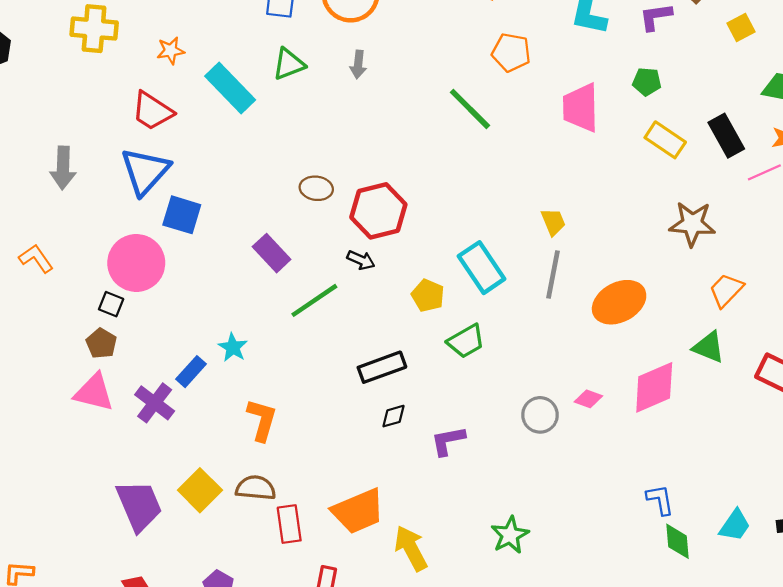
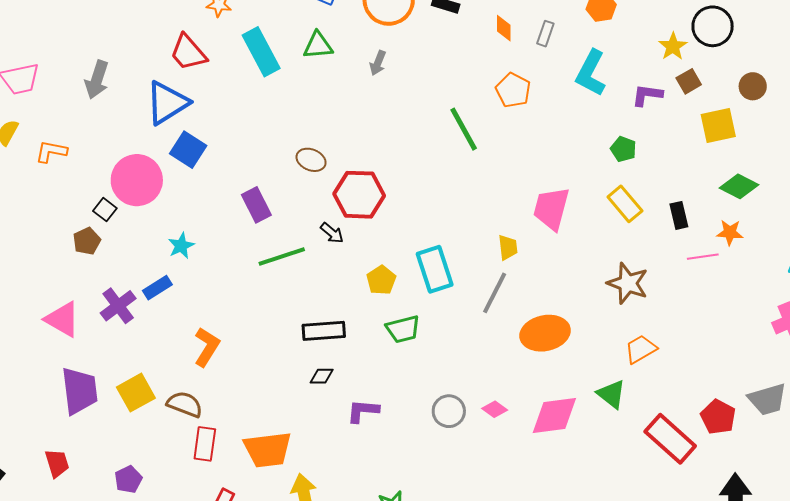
yellow square: (741, 28) -> (718, 125), size x1.5
pink trapezoid: (581, 108) -> (551, 209), moved
black rectangle: (726, 136) -> (679, 215), size x0.7
orange L-shape: (36, 258) -> (51, 152), turned -60
cyan star: (233, 347) -> (181, 246), moved
pink triangle: (94, 392) -> (62, 319), moved

